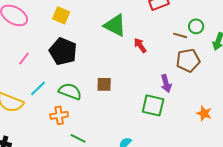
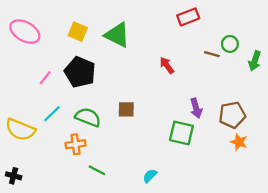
green triangle: (115, 25) -> (117, 35), moved
pink line: (24, 58) -> (45, 78), moved
brown pentagon: (188, 60) -> (232, 115), moved

